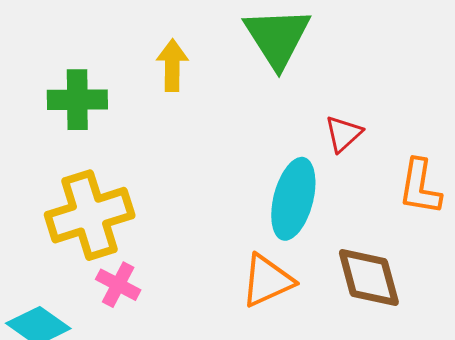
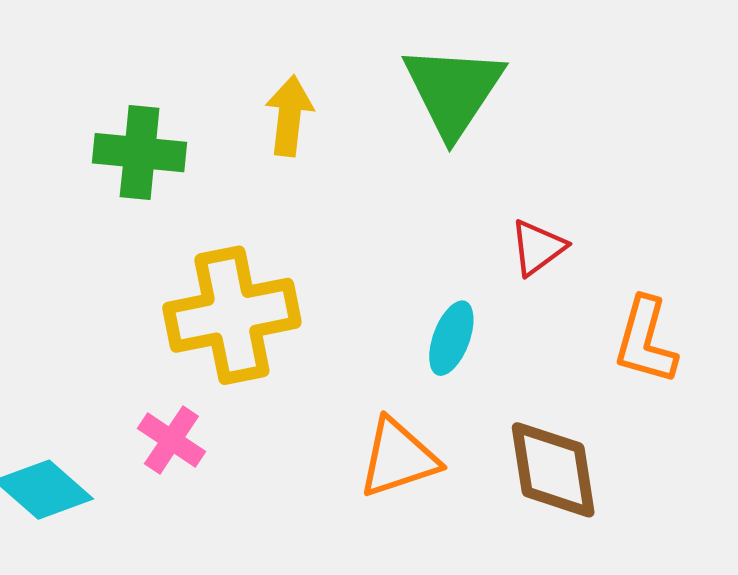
cyan ellipse: (293, 199) -> (451, 338), size x0.6
yellow cross: (90, 215) -> (232, 315), moved

